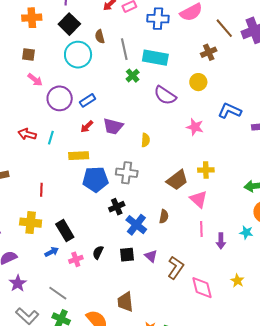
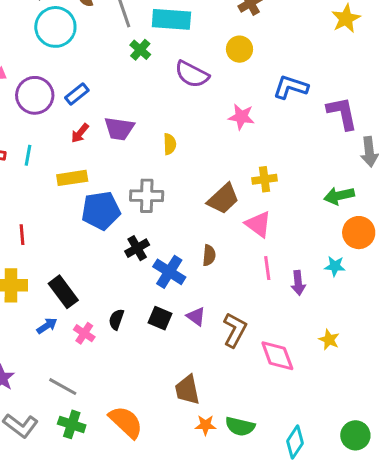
black square: (127, 255) -> (160, 318), turned 35
pink cross: (76, 259) -> (84, 333), turned -32
brown trapezoid: (125, 302) -> (187, 390), moved

